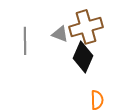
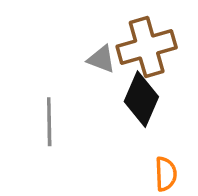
gray line: (25, 41) -> (49, 122), moved

